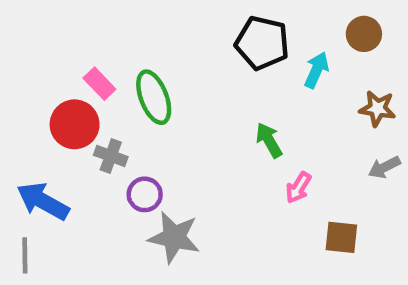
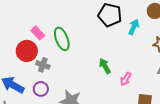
green arrow: (269, 140) -> (105, 66), moved
purple circle: (145, 194) -> (41, 89), moved

